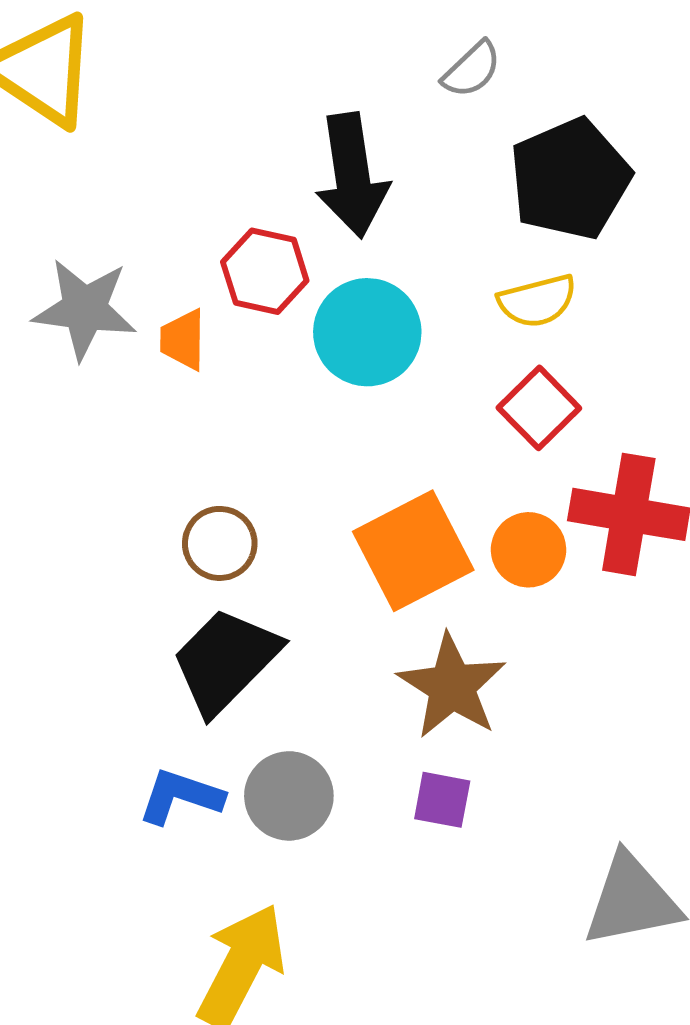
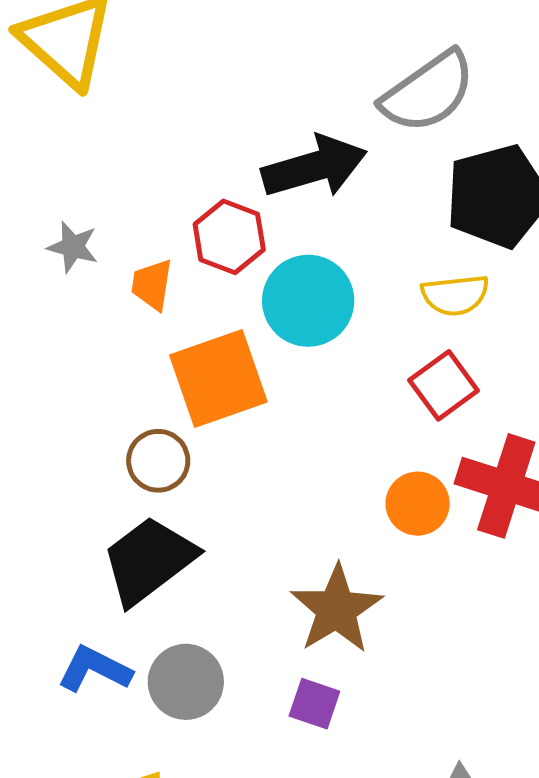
gray semicircle: (472, 69) -> (428, 92), size x1.8
black arrow: (352, 175) -> (314, 167), turned -106
gray star: (85, 309) -> (73, 247), size x0.6
orange square: (413, 551) -> (218, 378), moved

